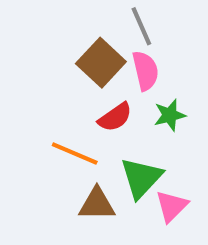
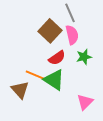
green triangle: (141, 178) -> (54, 80), moved, turned -40
brown triangle: (97, 204) -> (20, 90), moved, turned 48

